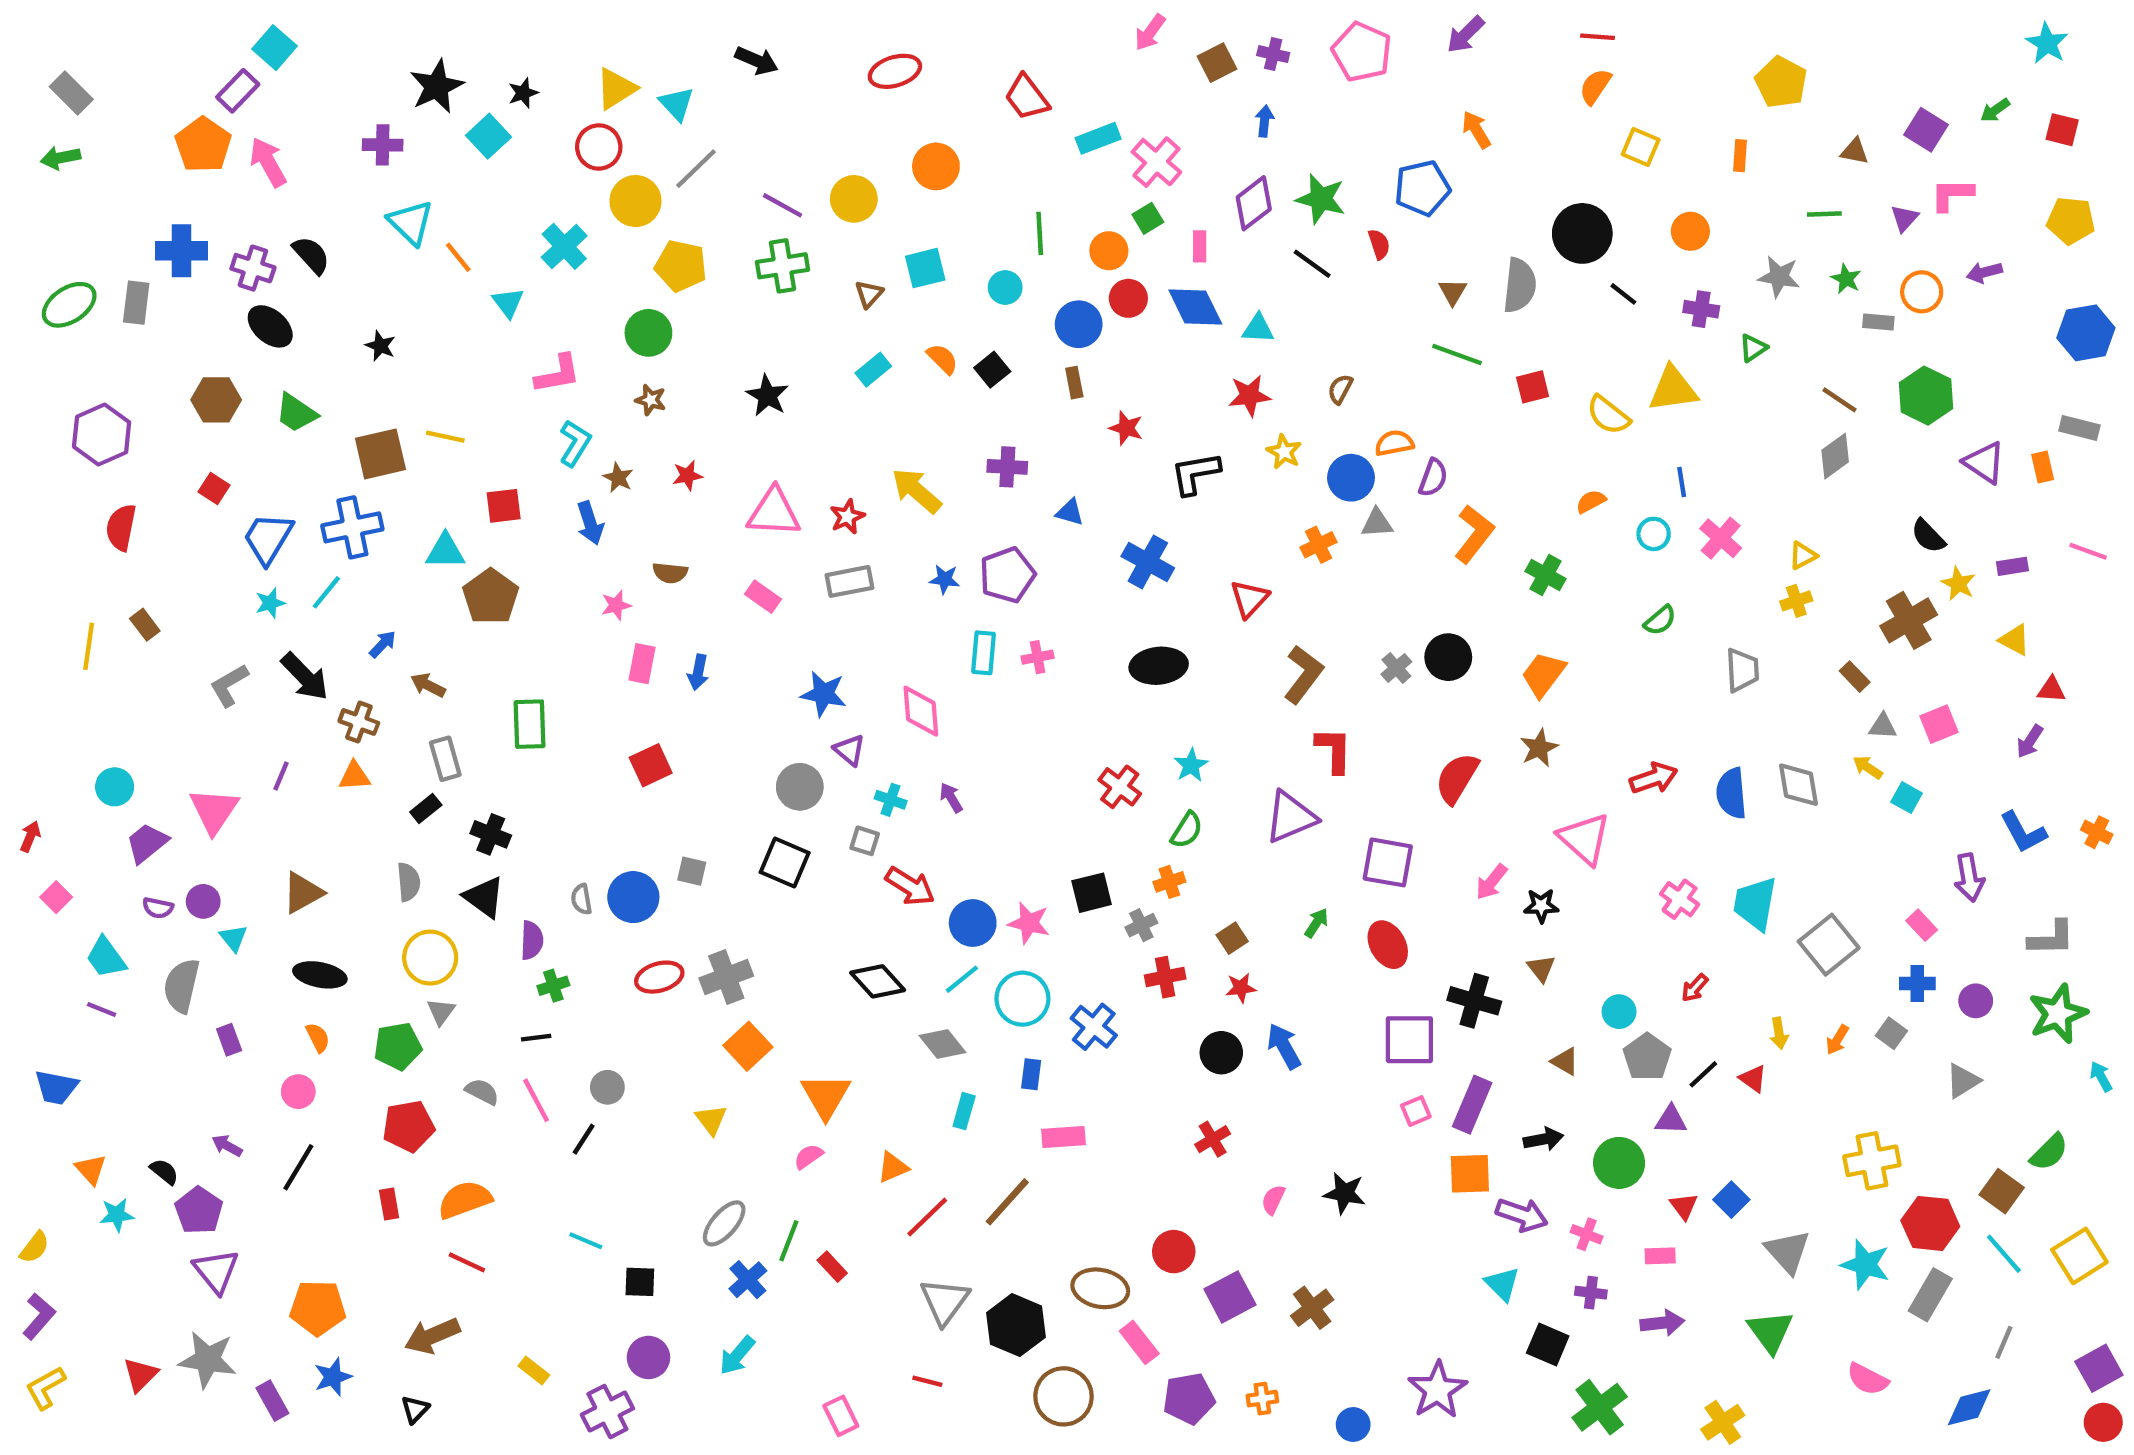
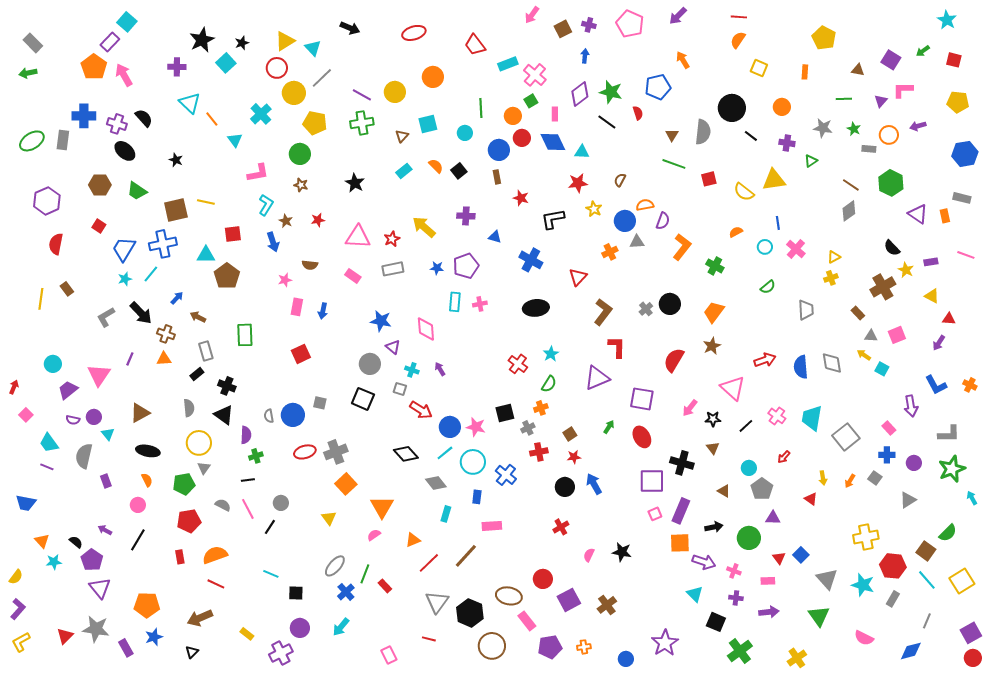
black line: (1703, 1074) -> (746, 426), moved
gray rectangle: (1930, 1295) -> (893, 599), size x0.7

